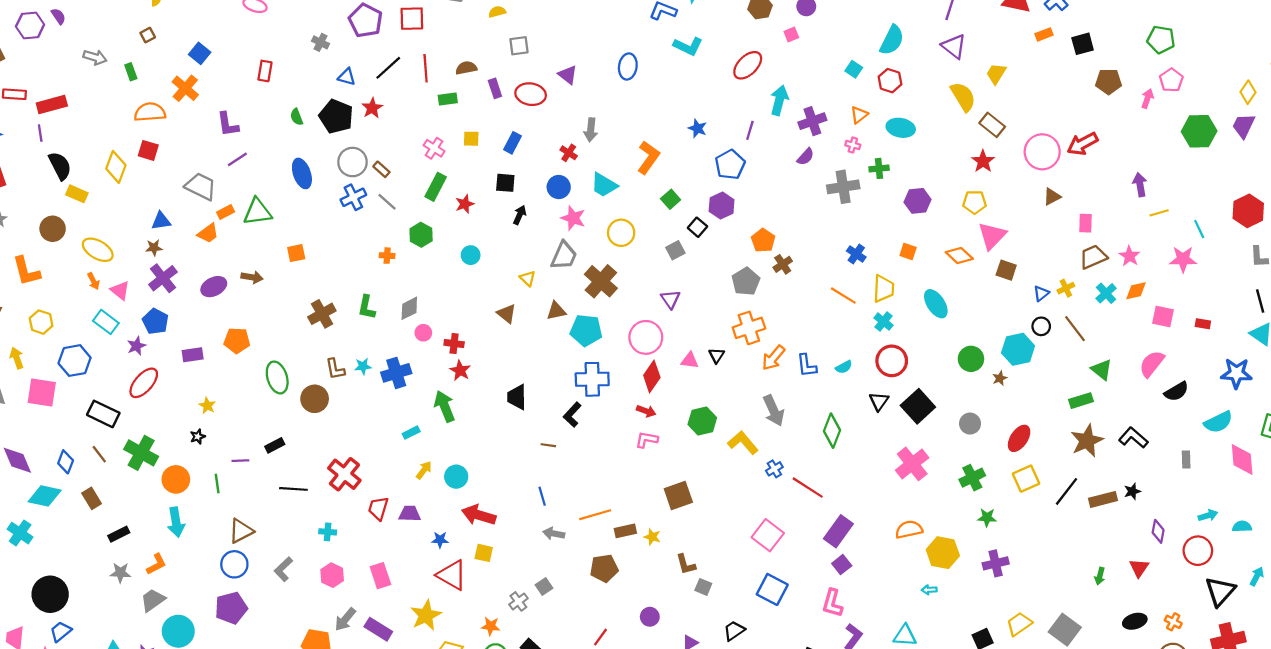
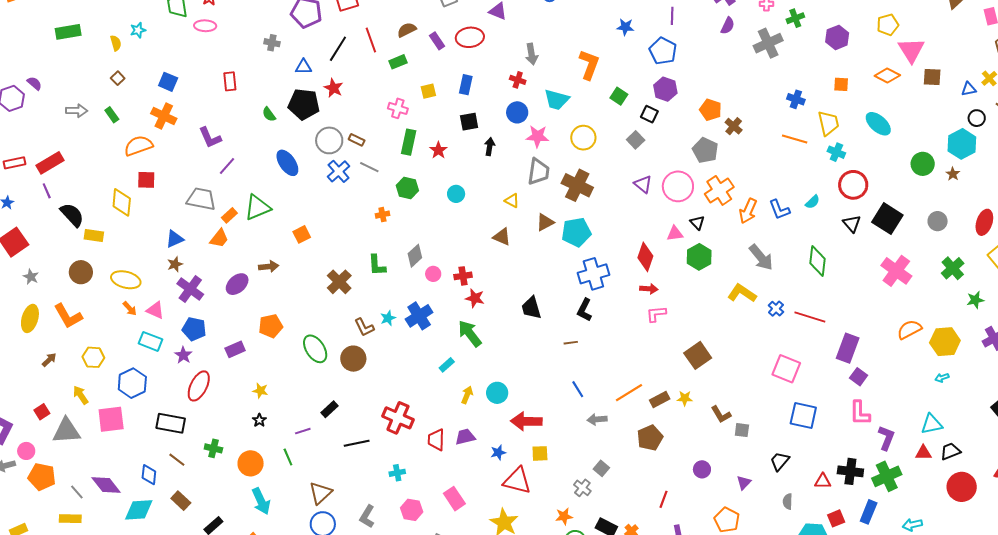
blue triangle: (1041, 293) -> (969, 89), turned 42
pink circle: (646, 337) -> (678, 186), moved
green hexagon: (702, 421) -> (699, 257), moved
green cross: (141, 453) -> (213, 448), size x0.6

